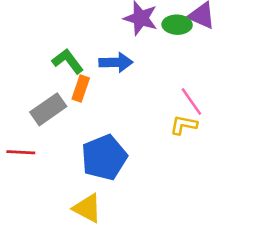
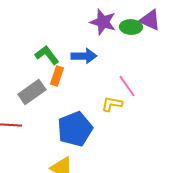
pink line: (191, 101) -> (127, 86), moved
yellow L-shape: (184, 125) -> (112, 104), moved

